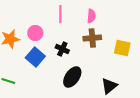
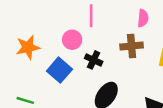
pink semicircle: (91, 16) -> (143, 18), moved
pink circle: (35, 33) -> (72, 40), moved

